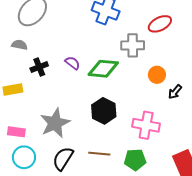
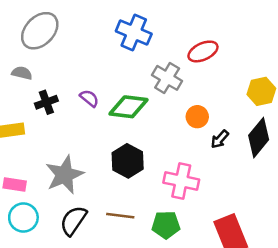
gray cross: (133, 45) -> (167, 78), turned 30

